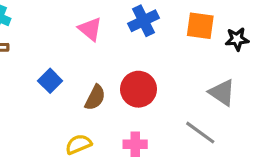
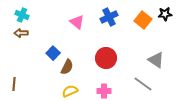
orange square: (200, 26) -> (143, 20), turned 30
black star: (237, 39) -> (165, 14), moved
brown semicircle: (95, 98) -> (67, 67), moved

